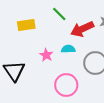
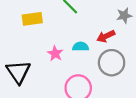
red arrow: (82, 29) -> (106, 36), moved, size x0.7

